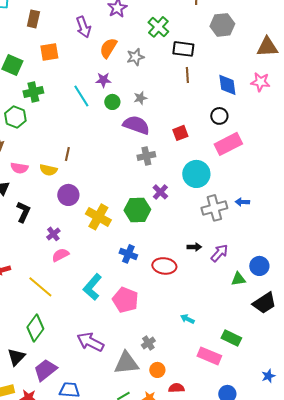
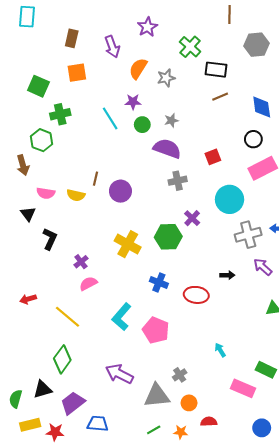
brown rectangle: (33, 19) -> (72, 38), moved
brown line: (187, 75) -> (220, 97), turned 70
purple circle: (68, 195) -> (120, 191), moved
purple arrow: (219, 253) -> (263, 267), moved, turned -90
cyan arrow: (187, 319) -> (220, 350), turned 32
black triangle: (16, 357) -> (43, 389), turned 30

